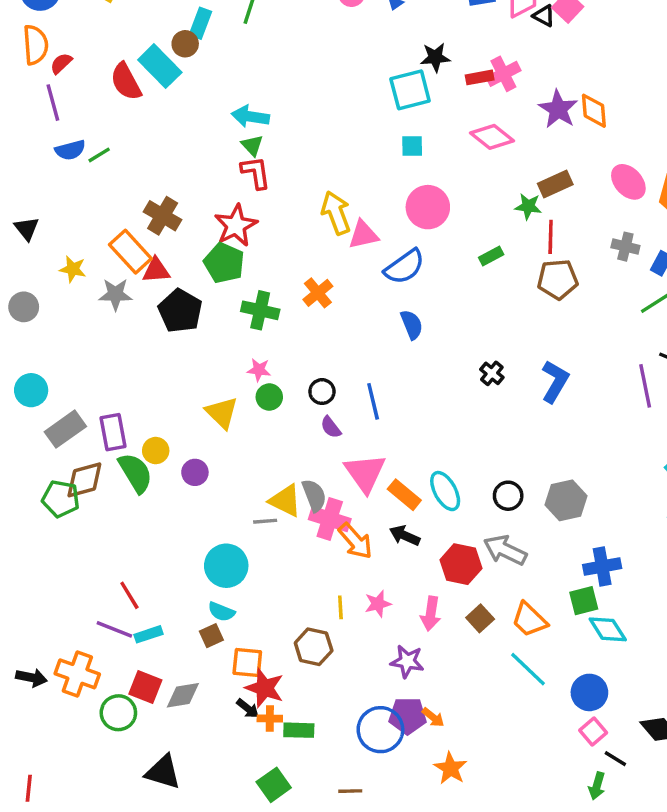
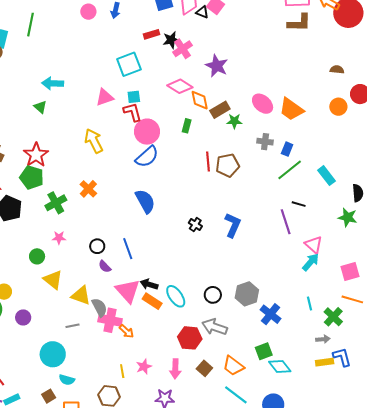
black star: (435, 57) -> (171, 40), moved
red rectangle: (480, 77) -> (152, 34), moved
orange diamond: (594, 111) -> (200, 100), moved
cyan arrow: (250, 116) -> (53, 83), moved
red L-shape: (256, 173) -> (133, 112), moved
green star: (528, 206) -> (234, 121), moved
pink triangle: (363, 235) -> (105, 97), moved
red line: (551, 237) -> (208, 162), moved
green rectangle: (491, 256) -> (187, 126), moved, turned -40
blue semicircle: (404, 267) -> (147, 157), moved
green cross: (260, 310) -> (56, 203), turned -35
blue semicircle: (412, 325) -> (145, 201), size x1.4
green circle: (269, 397) -> (37, 256), moved
yellow triangle: (222, 413) -> (53, 280), moved
purple circle: (195, 472) -> (23, 317), moved
yellow triangle: (285, 501) -> (81, 295), moved
black arrow: (405, 536) -> (149, 284), moved
orange arrow: (355, 541) -> (127, 331), size x0.7
blue cross: (602, 566) -> (270, 314), moved, turned -35
cyan semicircle: (221, 612) -> (67, 380), moved

